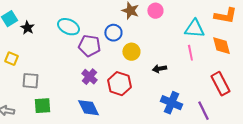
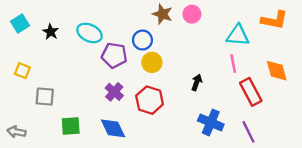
black star: (27, 28) -> (51, 32), moved
orange diamond: (221, 46) -> (277, 71), moved
yellow circle: (131, 52) -> (152, 62), moved
black arrow: (159, 69) -> (197, 82), turned 120
red rectangle: (220, 84) -> (251, 92), moved
green square: (42, 106) -> (71, 126), moved

